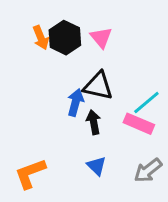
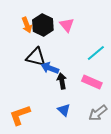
black triangle: (98, 86) -> (36, 57), moved
blue arrow: (75, 103) -> (50, 68), turned -84
cyan line: (146, 103) -> (96, 53), moved

